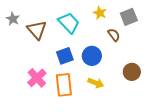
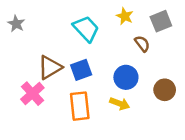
brown triangle: (37, 30) -> (50, 67), moved, turned 40
blue circle: (92, 56) -> (126, 77), moved
pink cross: (37, 78) -> (32, 94), moved

